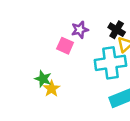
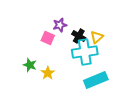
black cross: (117, 30) -> (79, 36), moved
yellow star: (52, 89) -> (48, 73), moved

